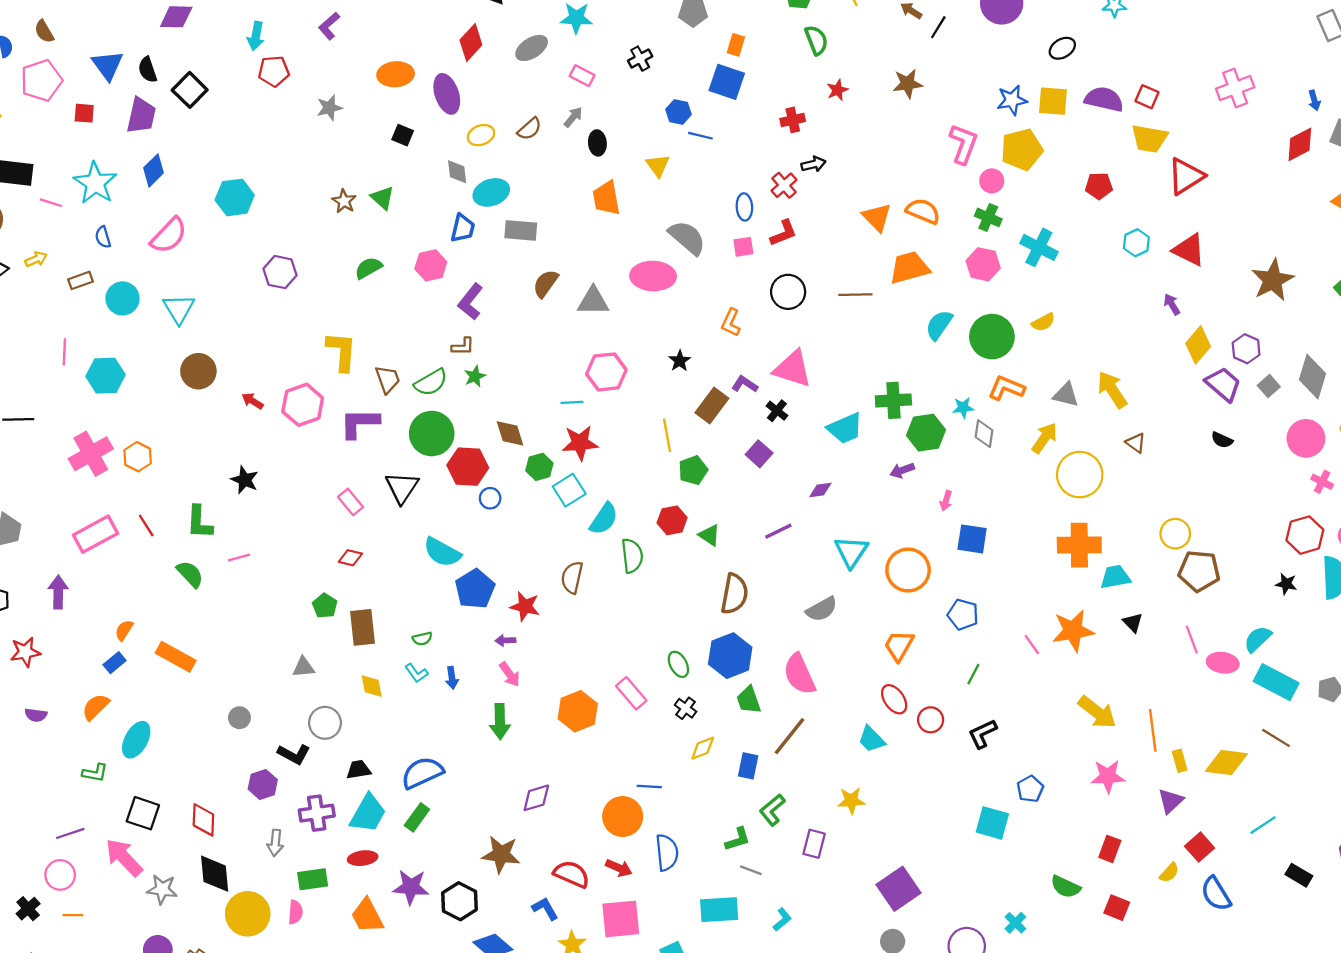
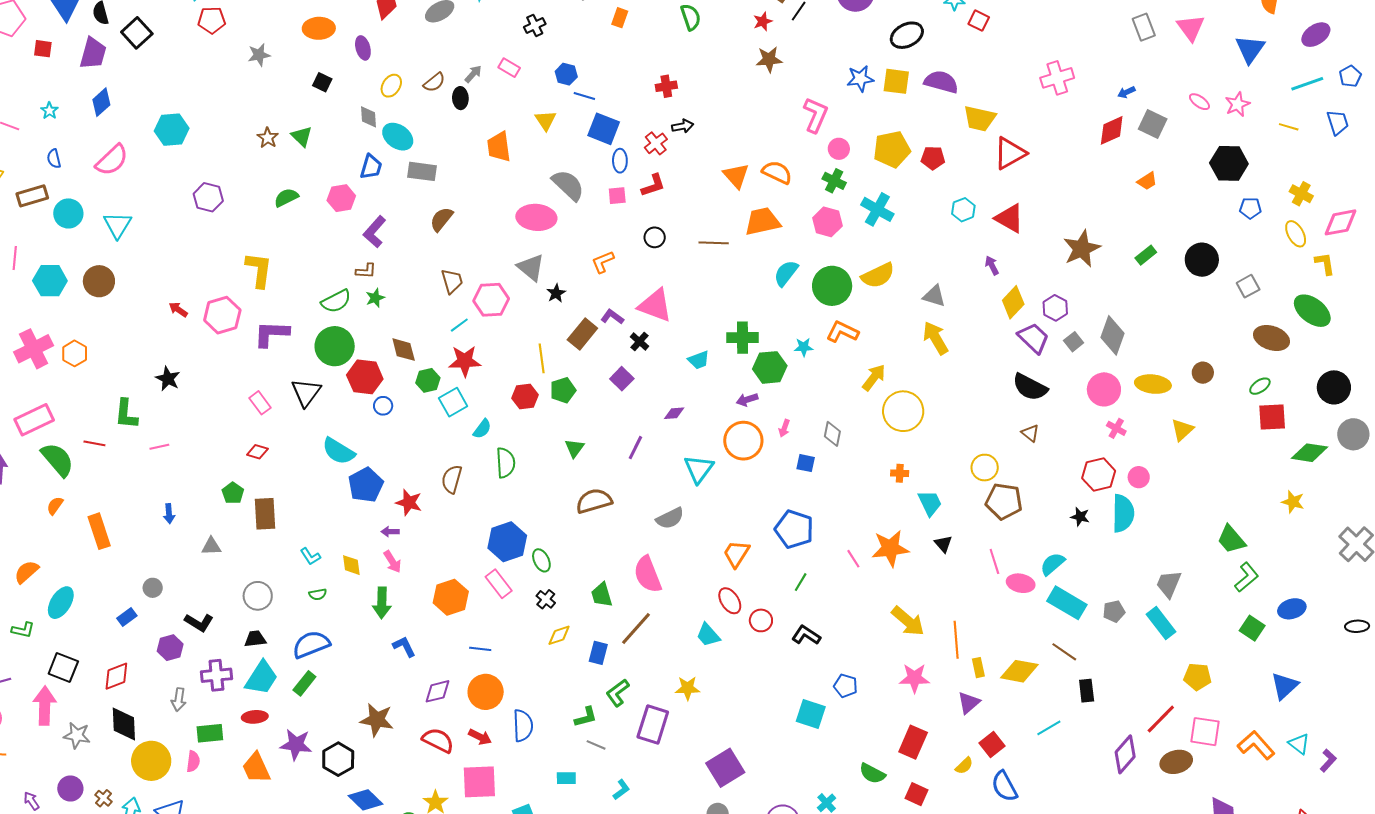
black ellipse: (1062, 48) -> (907, 35), size x1.4
pink rectangle: (582, 76) -> (509, 68), moved
blue square: (727, 82) -> (604, 129), moved
red star: (837, 90) -> (763, 21), moved
purple ellipse: (447, 94) -> (363, 48), size x0.7
red square: (1147, 97) -> (979, 21), moved
blue arrow: (1314, 100) -> (1126, 92), turned 78
yellow ellipse: (481, 135) -> (391, 86), turned -40
black ellipse: (597, 143) -> (460, 98), moved
yellow pentagon: (1022, 150) -> (892, 149), moved
cyan star: (95, 183) -> (49, 111), size x0.5
cyan ellipse: (491, 192) -> (398, 137), turned 52
brown rectangle: (81, 280) -> (32, 196), size x1.4
black circle: (788, 292) -> (655, 237), size x0.7
gray triangle: (593, 301) -> (531, 267), moved, turned 36
yellow semicircle: (1043, 322) -> (878, 275), size x1.6
orange L-shape: (731, 323) -> (603, 262), turned 40
brown circle: (198, 371) -> (99, 281), moved
brown trapezoid: (388, 379) -> (452, 281), moved
gray triangle: (1066, 395) -> (934, 296), moved
cyan line: (572, 402) -> (459, 325), turned -36
cyan trapezoid: (845, 428) -> (699, 360), size x0.7
gray diamond: (984, 434) -> (832, 434), moved
black semicircle: (1222, 440) -> (1030, 387), size x1.8
brown triangle: (1136, 443) -> (1030, 433), moved
cyan semicircle: (604, 519) -> (482, 429), size x0.7
red hexagon: (672, 520) -> (525, 397), moved
red line: (146, 525) -> (94, 443), moved, turned -50
purple line: (778, 531) -> (635, 448), turned -40
green triangle: (709, 535) -> (574, 448), turned 30
blue square: (972, 539) -> (806, 463), size x0.7
orange cross: (1079, 545) -> (900, 473), size x0.5
orange circle: (908, 570) -> (743, 441), moved
green semicircle: (190, 574) -> (58, 460), moved, size x1.4
cyan trapezoid: (1115, 577) -> (930, 503), turned 72
brown semicircle: (734, 594) -> (594, 501), turned -120
blue pentagon: (963, 614) -> (794, 529), size x1.4
green semicircle: (422, 639) -> (318, 594), moved
blue hexagon: (730, 656) -> (507, 542), moved
orange rectangle: (176, 657) -> (99, 531), turned 40
blue rectangle: (115, 663) -> (127, 617), moved
blue arrow: (452, 678) -> (169, 514), moved
yellow diamond: (372, 686) -> (351, 565), moved
gray circle: (325, 723) -> (258, 596), moved
black L-shape: (983, 734) -> (806, 635), turned 56
blue line: (649, 787) -> (480, 649), moved
blue pentagon: (1030, 789) -> (846, 686), turned -30
purple diamond: (536, 798) -> (438, 691), moved
red diamond: (203, 820) -> (116, 676), turned 64
purple rectangle: (814, 844) -> (653, 724), size x1.5
red rectangle: (1110, 849) -> (913, 742), size x1.4
pink arrow: (124, 858) -> (45, 706), turned 42
black rectangle: (1299, 875) -> (1087, 691), moved, turned 50
blue L-shape: (545, 909) -> (404, 647), moved
cyan rectangle: (719, 910) -> (566, 778), size x0.6

